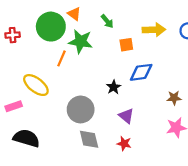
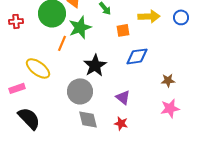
green star: (81, 41) -> (80, 27), turned -30
black star: (114, 87) -> (95, 65), moved, size x1.6
black semicircle: (26, 138) -> (29, 118), turned 30

